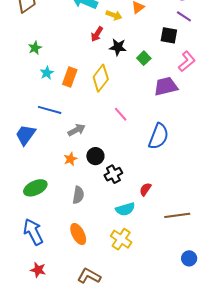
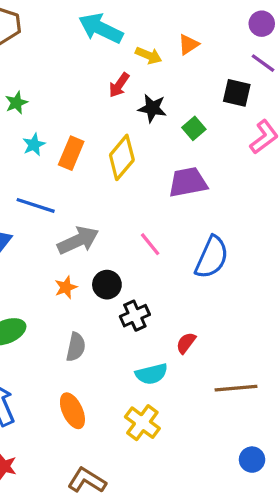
purple trapezoid: (166, 86) -> (188, 182), moved
pink line: (121, 114) -> (150, 244), moved
gray arrow: (77, 130) -> (78, 240), size x1.4

